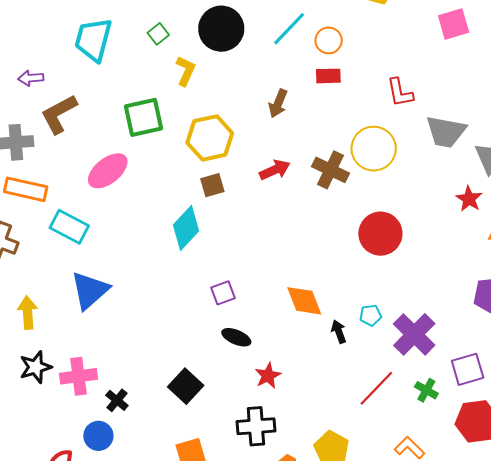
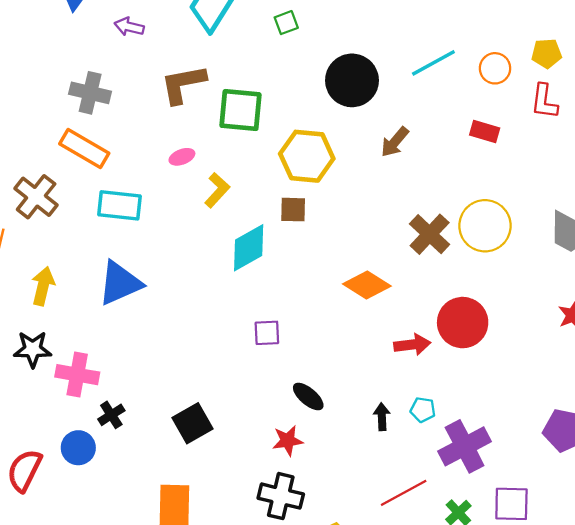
black circle: (221, 29) -> (352, 80), moved
orange circle: (329, 40) -> (495, 68), moved
yellow L-shape: (186, 71) -> (217, 190), moved
red rectangle: (328, 76) -> (485, 132), moved
red L-shape: (400, 93) -> (544, 101), moved
brown L-shape: (59, 114) -> (183, 84), moved
red arrow: (275, 170) -> (412, 345), moved
pink ellipse: (108, 171) -> (182, 157), size x0.5
cyan rectangle: (69, 227) -> (120, 205), turned -39
orange diamond: (304, 301) -> (367, 285), moved, turned -54
black ellipse: (236, 337) -> (308, 397), moved
black cross: (256, 426) -> (281, 496), moved

